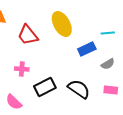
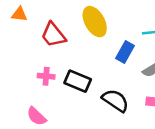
blue rectangle: (87, 49) -> (125, 52), turned -36
black rectangle: (45, 87) -> (78, 81), moved, turned 50

